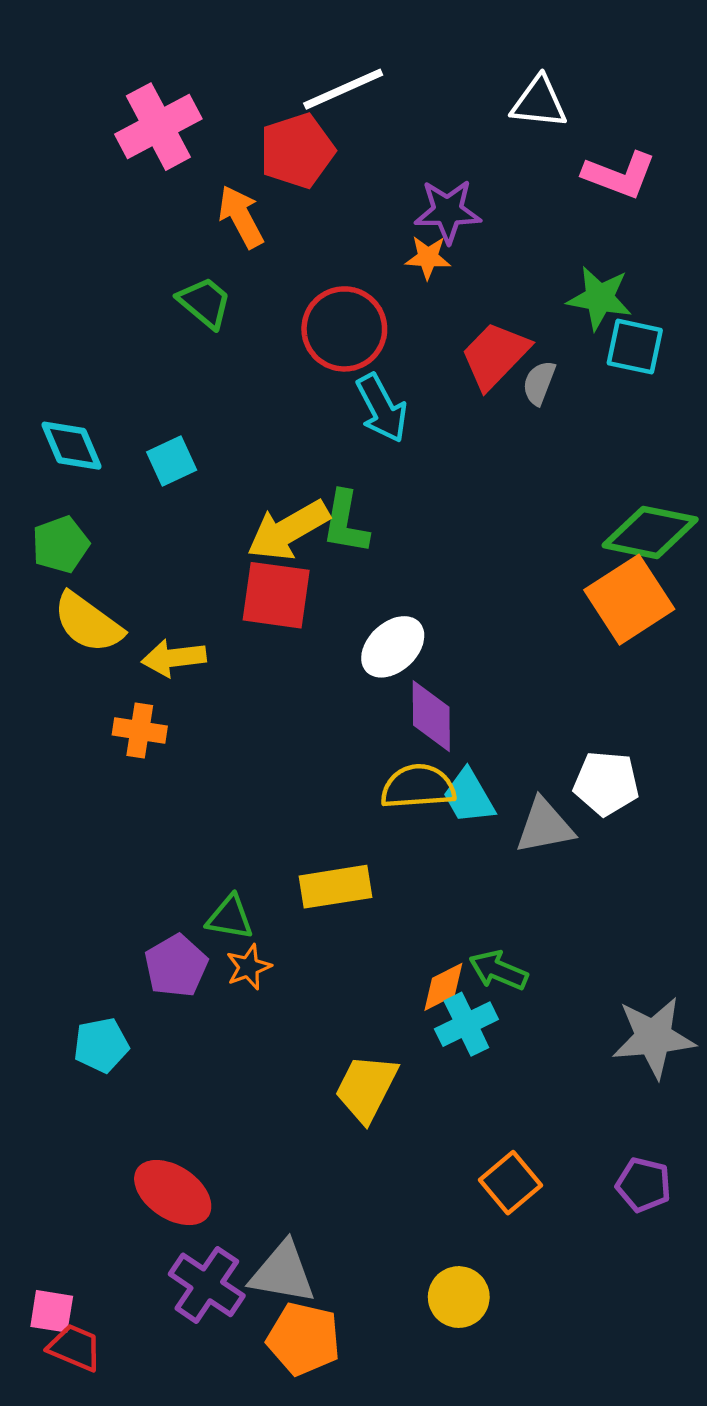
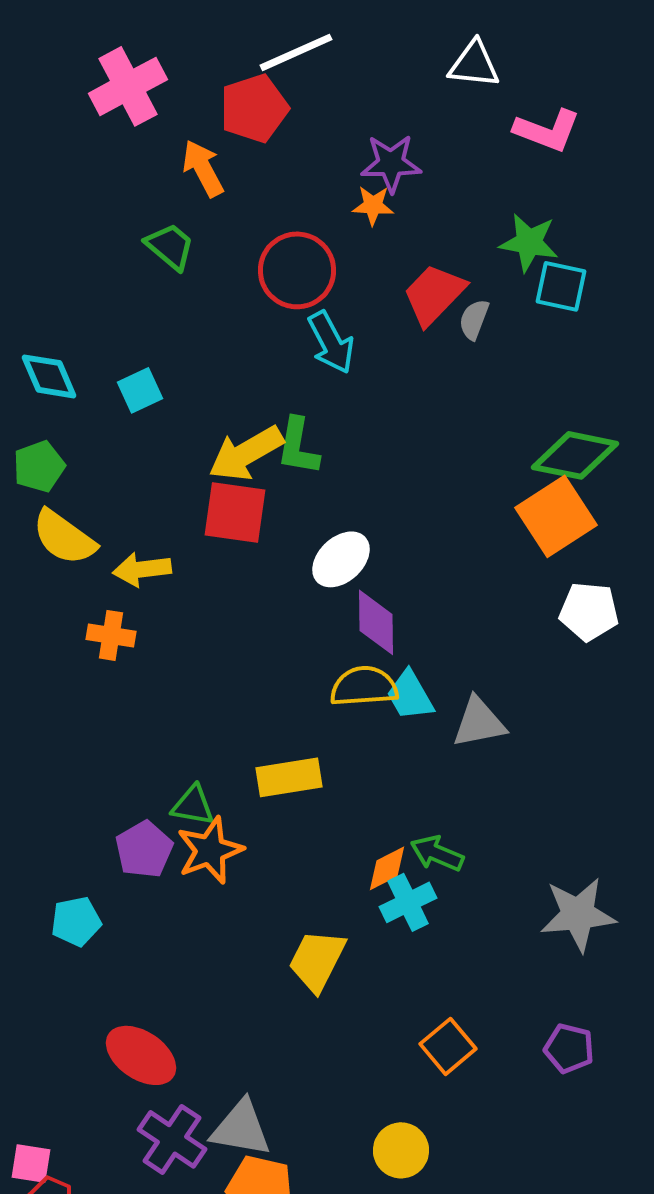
white pentagon: (606, 783) -> (589, 611), moved
orange star: (249, 967) -> (210, 850), size x1.6

